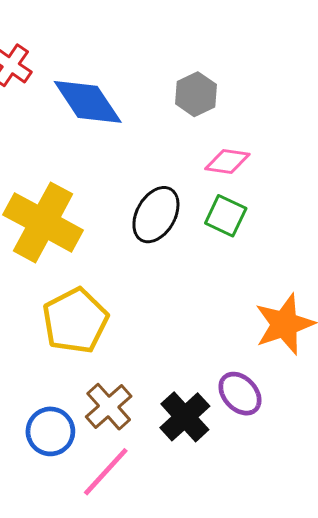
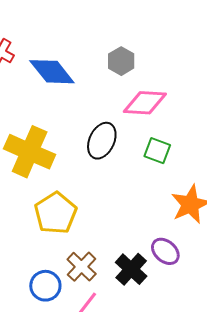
pink diamond: (227, 161) -> (145, 103), size x1.5
green square: (226, 216) -> (157, 151), moved

